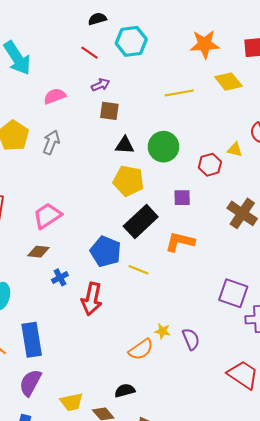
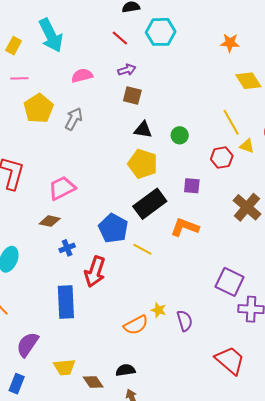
orange star: (205, 44) -> (230, 43), size x0.7
yellow line: (179, 93) -> (231, 122), moved, turned 64
green circle: (163, 147) -> (180, 135), size x0.6
blue rectangle: (32, 340) -> (66, 302), moved
black semicircle: (125, 391) -> (125, 370), moved

